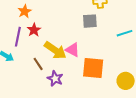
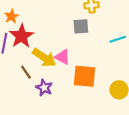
red star: (34, 30) -> (22, 36), size x1.6

